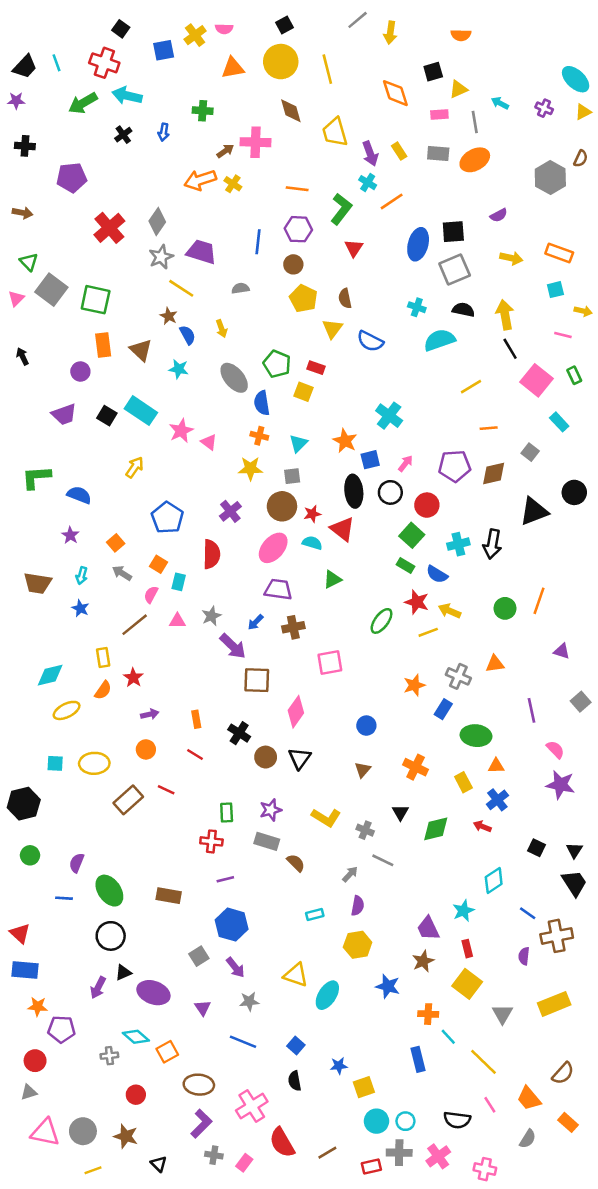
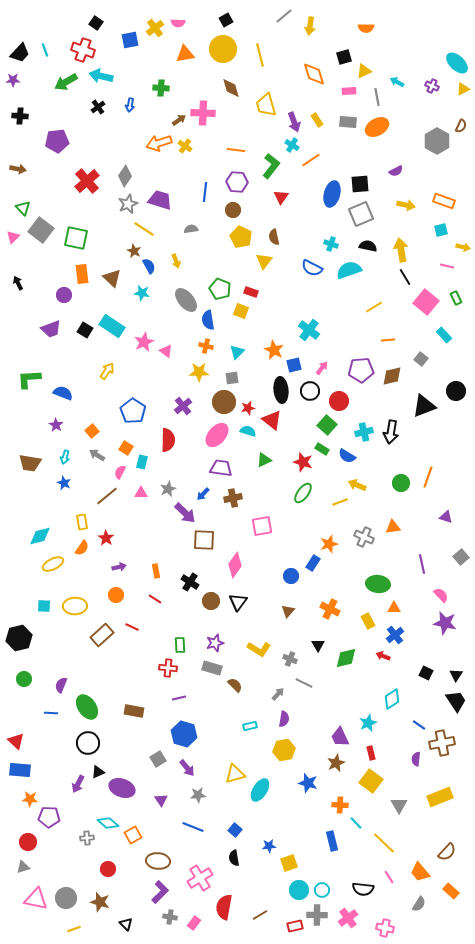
blue semicircle: (370, 341) -> (312, 268), moved
red star: (417, 602) -> (303, 462), moved
blue rectangle: (443, 709) -> (313, 563), moved
yellow triangle: (296, 975) -> (235, 774), turned -35
red semicircle: (282, 1143) -> (224, 907), turned 40

